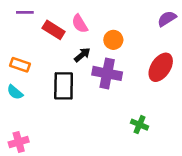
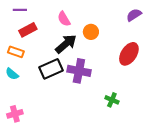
red rectangle: (54, 30) -> (28, 30), moved, turned -60
black arrow: (82, 55) -> (66, 44), size x1.6
purple cross: (107, 73) -> (79, 71), moved
black rectangle: (64, 86) -> (51, 69), turned 65

